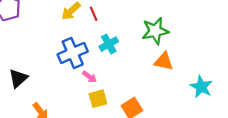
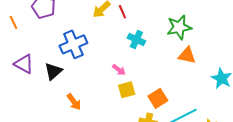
cyan cross: (109, 44) -> (136, 40), turned -36
blue cross: (73, 53) -> (73, 44), moved

